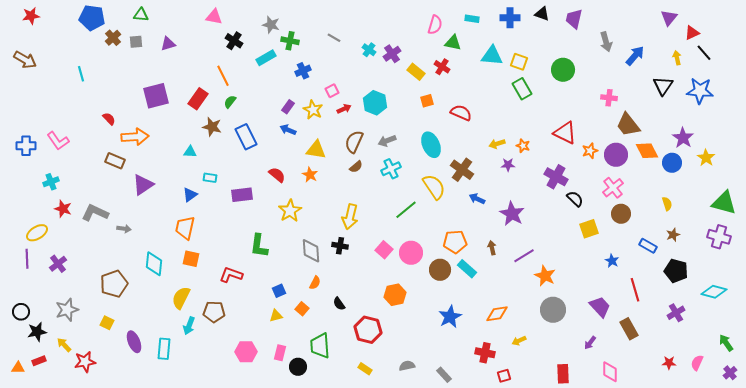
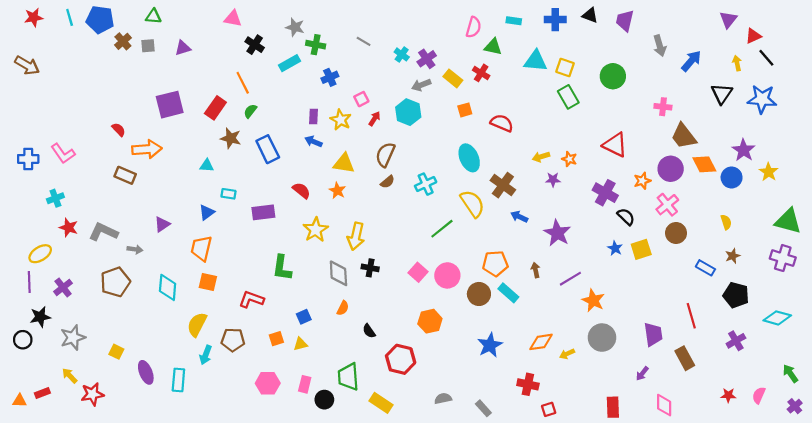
cyan line: (81, 74) -> (70, 17), moved
purple rectangle: (288, 107) -> (313, 117), turned -32
red arrow: (344, 109) -> (374, 119), turned -32
gray arrow: (387, 141) -> (421, 85), moved
orange star: (590, 151) -> (642, 181), moved
purple triangle: (143, 185) -> (162, 224), moved, size x0.7
yellow arrow: (350, 217) -> (356, 236), moved
blue star: (612, 261) -> (615, 248), moved
brown pentagon: (114, 284) -> (115, 282), moved
purple trapezoid: (600, 307) -> (653, 334), turned 35
orange square: (302, 309) -> (276, 339), moved, turned 32
black star: (37, 332) -> (40, 317), moved
yellow arrow: (519, 341) -> (567, 354), moved
yellow rectangle: (365, 369) -> (381, 403), moved, size x1.5

